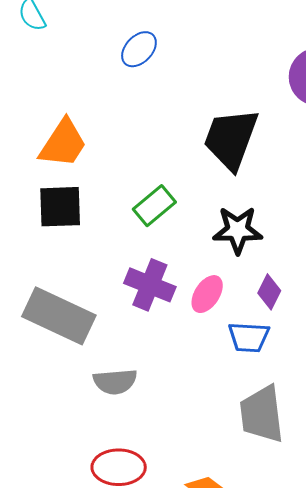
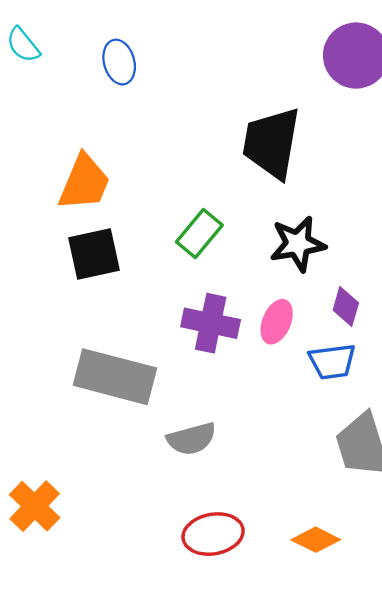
blue ellipse: (139, 49) -> (119, 62), moved, turned -48

